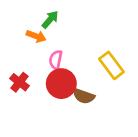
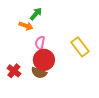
red cross: (19, 82) -> (14, 71), moved
brown semicircle: (84, 96) -> (39, 73), moved

